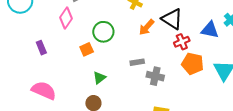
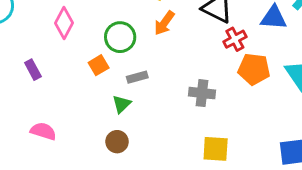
orange arrow: (147, 27) -> (164, 23), moved
gray rectangle: (137, 62) -> (137, 77), moved
pink semicircle: (44, 90) -> (43, 131), size x0.7

